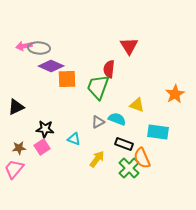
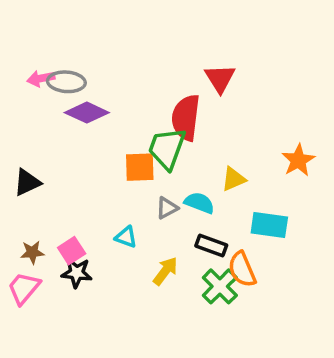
red semicircle: (109, 69) -> (186, 118), size x1.5
orange square: (67, 79) -> (140, 167), moved
yellow triangle: (137, 105) -> (233, 179), turned -42
black star: (45, 129) -> (77, 273), moved

